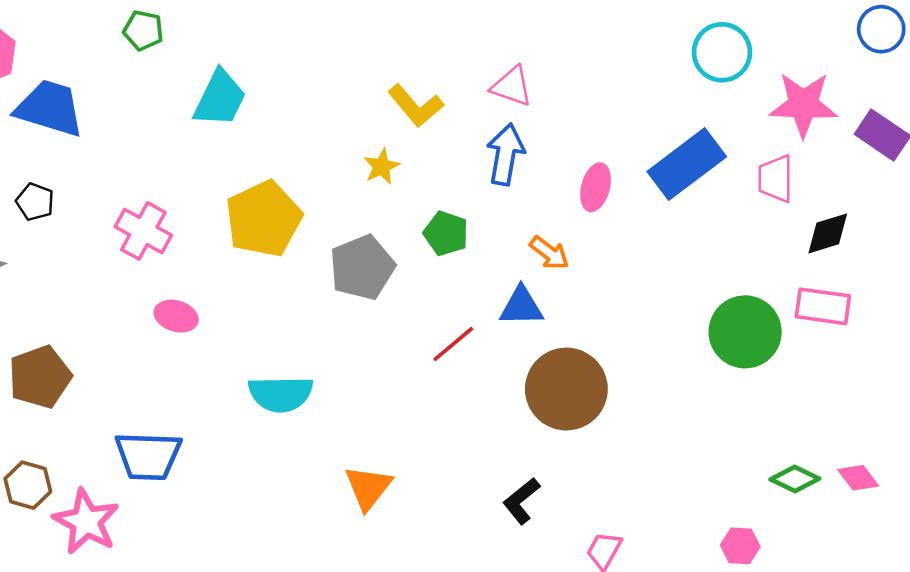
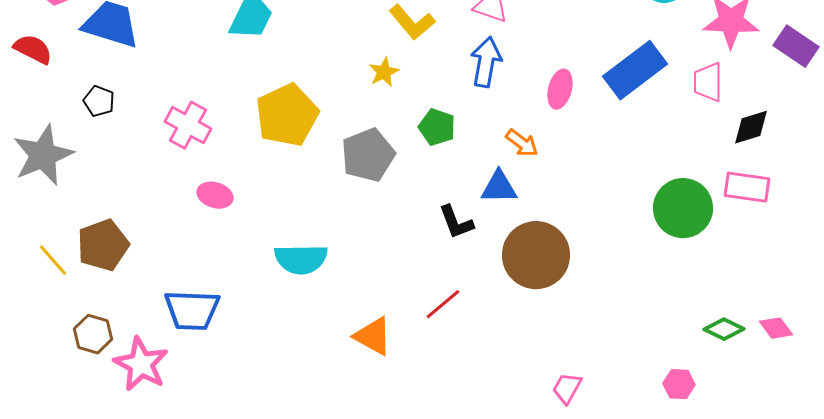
red line: (453, 344) -> (443, 304), moved
orange triangle: (368, 487) -> (373, 336), turned -39
black L-shape: (521, 501) -> (456, 222), moved, turned -72

